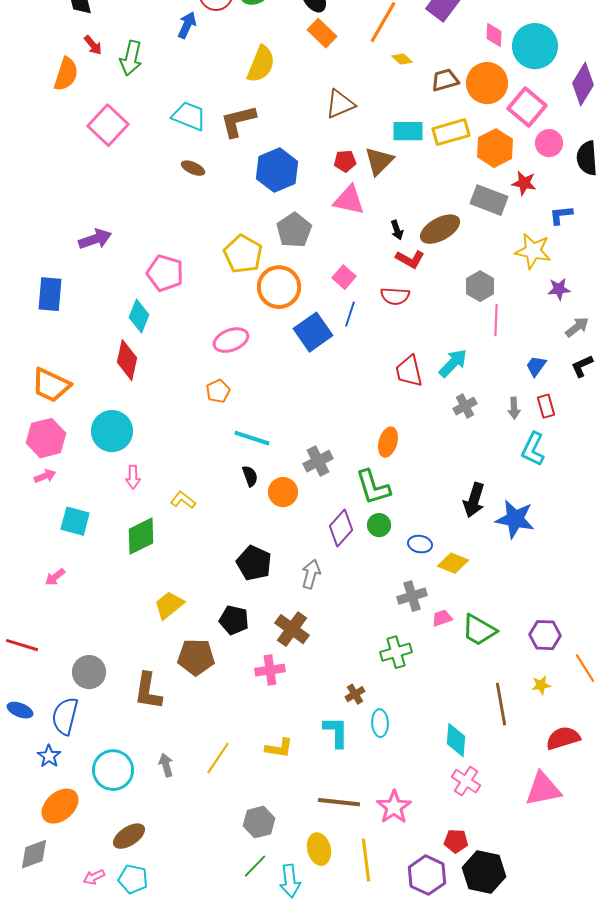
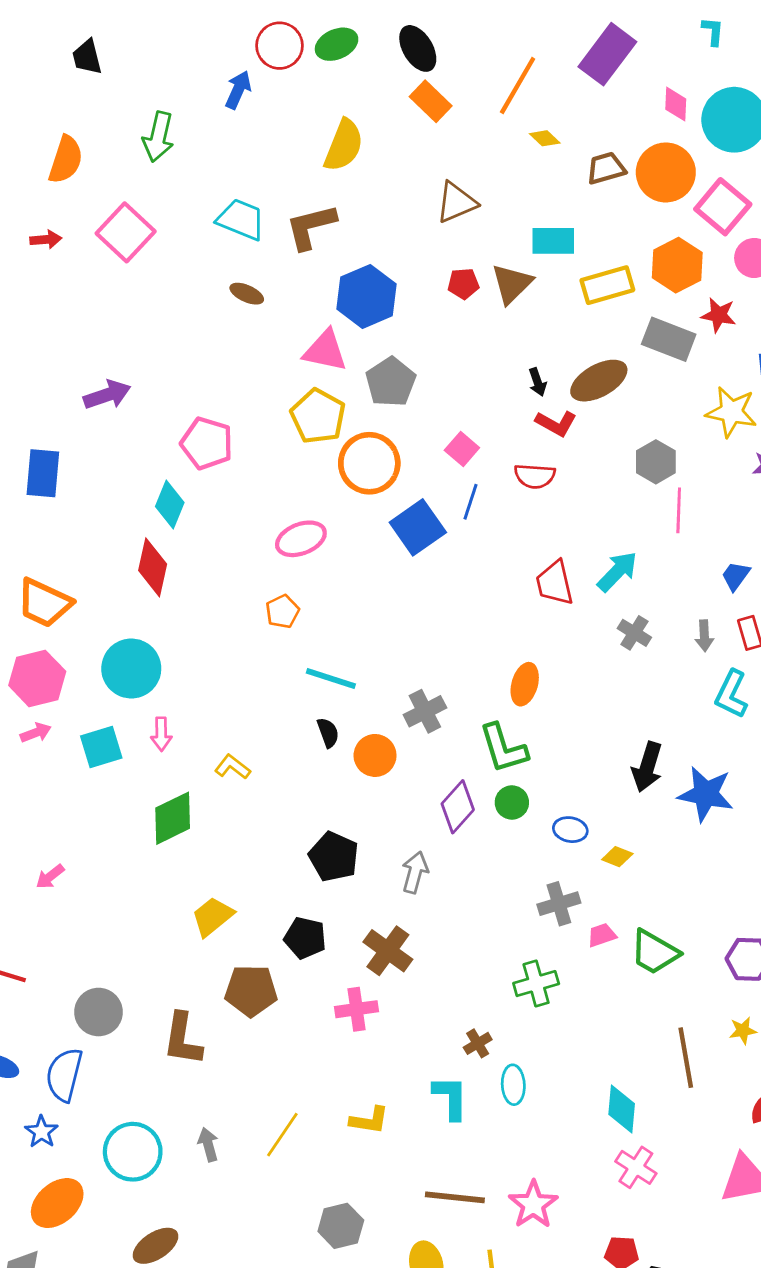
red arrow: (93, 45) -> (46, 239), moved, turned -55
yellow rectangle: (451, 132) -> (607, 285), moved
pink triangle: (349, 200) -> (325, 351), moved
gray cross: (465, 406) -> (634, 633), turned -30
cyan square: (75, 521) -> (101, 747), moved, turned -32
yellow diamond: (453, 563) -> (617, 857), size x0.7

